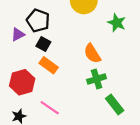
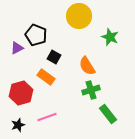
black square: (43, 44) -> (54, 57), moved
pink line: (50, 108) -> (47, 117), turned -54

